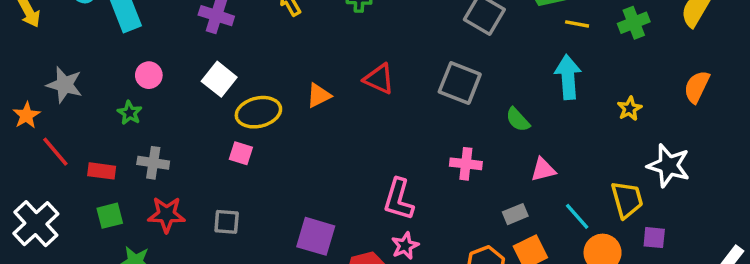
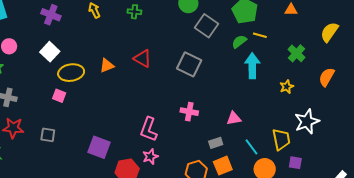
green cross: (634, 23) -> (296, 53), moved, turned -30
green semicircle: (518, 120) -> (239, 42), moved, turned 91
white star: (669, 166) -> (307, 121), turned 30

